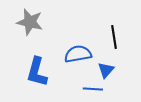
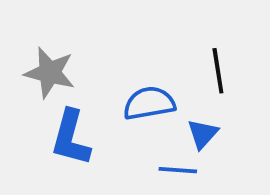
gray star: (30, 22) -> (50, 73), moved

